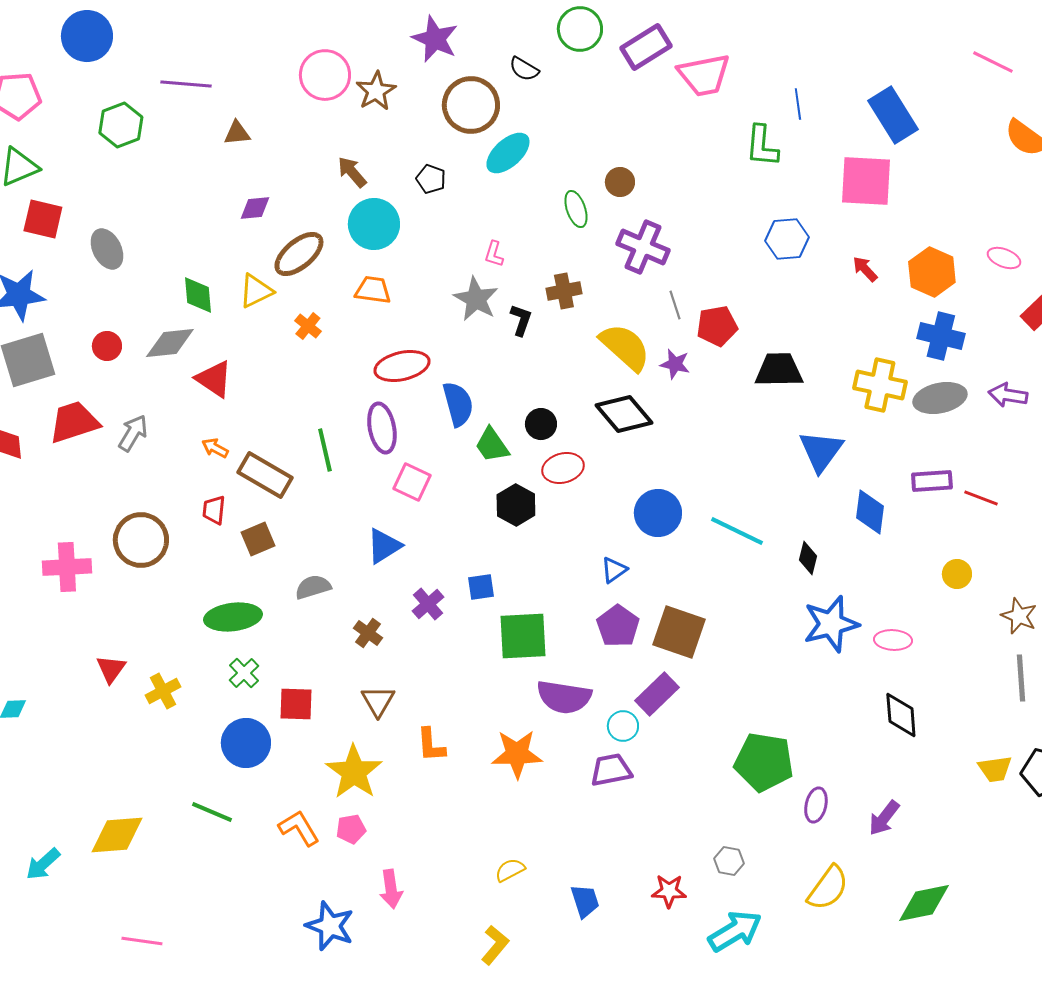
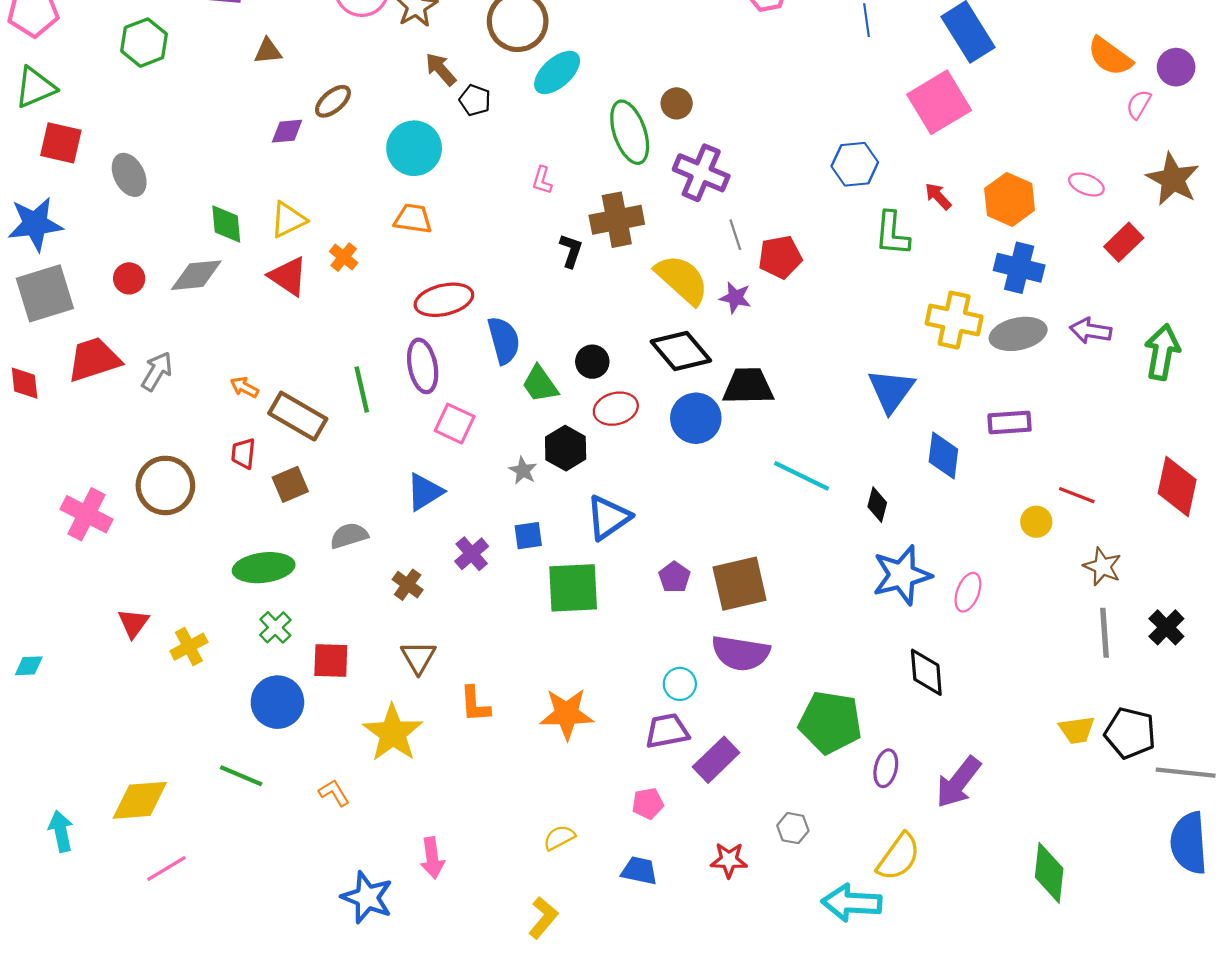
green L-shape: (762, 146) -> (892, 234), moved
brown arrow: (352, 172) -> (441, 69), moved
pink square: (866, 181) -> (939, 102), turned -34
green ellipse: (576, 209) -> (630, 132), size x1.6
brown ellipse: (299, 254) -> (333, 101), moved, size x0.7
brown cross: (564, 291) -> (617, 220), size x1.4
gray star: (476, 299) -> (523, 471), moved, size x0.6
black trapezoid: (779, 370) -> (748, 386), moved
red triangle: (214, 379) -> (288, 276), moved
red line: (981, 498) -> (1077, 495), moved
blue circle: (658, 513) -> (696, 418), moved
pink cross: (67, 567) -> (86, 514), turned 30
blue triangle: (614, 570) -> (608, 517), moved, size x1.6
purple pentagon: (618, 626) -> (674, 577), size x0.7
brown square: (679, 632) -> (740, 584), turned -32
pink ellipse: (893, 640) -> (968, 592), turned -72
purple rectangle: (657, 694) -> (716, 760), moved
purple semicircle: (564, 697) -> (741, 653), moved
black diamond: (901, 715) -> (926, 672), moved
purple arrow: (884, 818) -> (958, 782), size x1.4
orange L-shape: (299, 828) -> (334, 793), size x0.7
pink pentagon: (351, 829) -> (648, 803), moved
cyan arrow: (43, 864) -> (61, 831), turned 120
blue trapezoid: (585, 901) -> (639, 871), turned -60
green diamond: (924, 903) -> (1049, 873), moved, turned -72
cyan arrow: (735, 931) -> (852, 903), moved, turned -146
pink line: (142, 941) -> (166, 869), moved, turned -39

